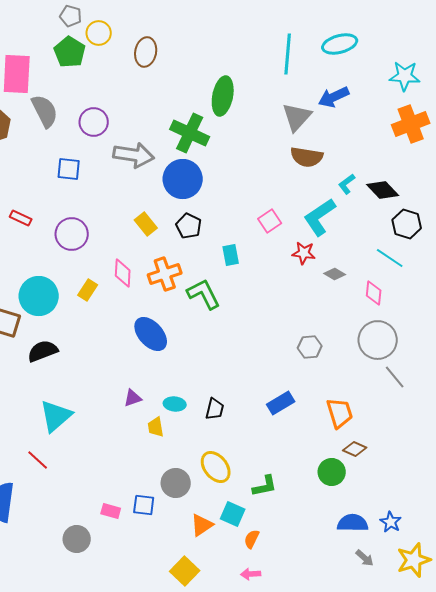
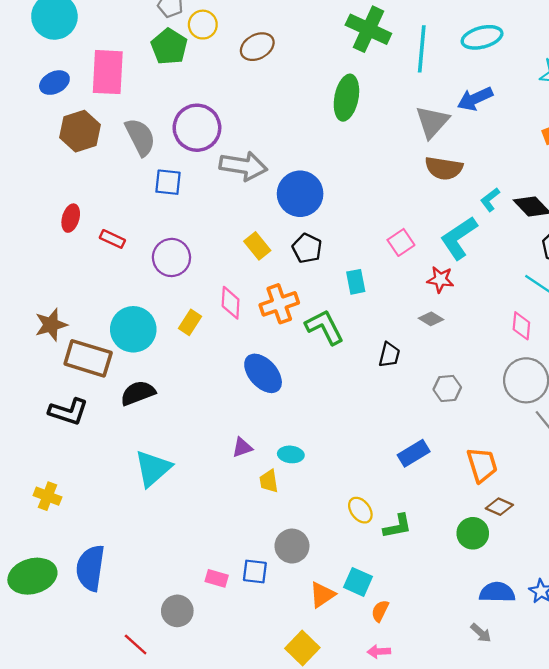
brown ellipse: (146, 52) -> (257, 47), turned 52
gray semicircle: (45, 111) -> (140, 137), moved
purple circle: (94, 122) -> (197, 128), size x1.4
green cross: (190, 133) -> (368, 29), moved
gray diamond: (335, 274) -> (431, 319), moved
black trapezoid: (215, 409) -> (389, 355), moved
red line: (38, 460) -> (136, 644), moved
yellow ellipse: (216, 467) -> (360, 510), moved, size x0.7
green L-shape: (265, 486) -> (397, 526), moved
gray arrow: (365, 558) -> (481, 633), moved

